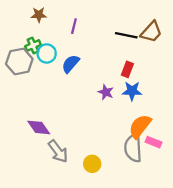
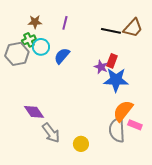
brown star: (39, 15) -> (35, 22), moved
blue star: (132, 91) -> (116, 80), size x1.4
purple star: (106, 92) -> (101, 67), moved

